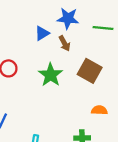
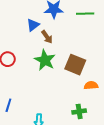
brown arrow: (64, 43) -> (47, 37), moved
brown square: (90, 71) -> (75, 65), moved

